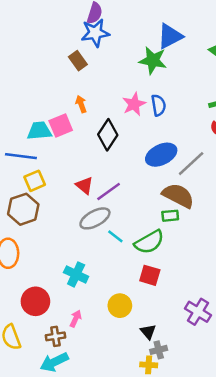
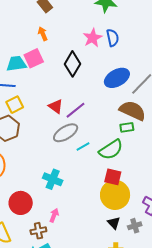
orange arrow: (81, 104) -> (43, 34), moved
cyan line: (115, 236) -> (83, 147), turned -64
yellow circle: (120, 306) -> (115, 195), moved, size x1.5
gray cross: (159, 350) -> (135, 226), moved

